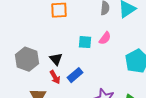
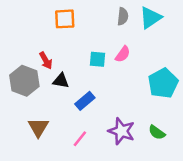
black triangle: (56, 59) -> (61, 81), turned -40
red arrow: (55, 77) -> (46, 61), moved

